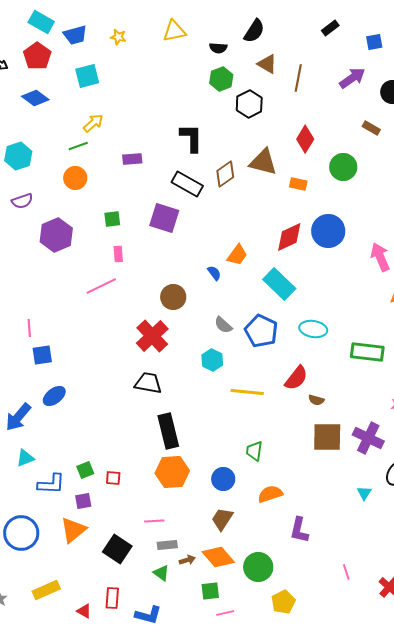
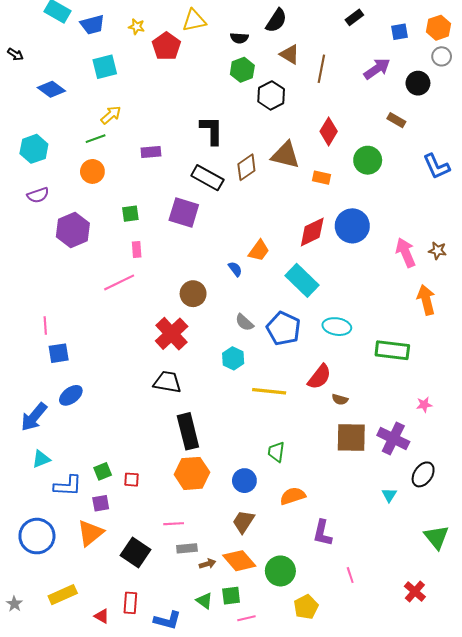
red pentagon: (37, 56) -> (166, 46), moved
pink line: (346, 572) -> (350, 575), moved
green triangle: (161, 573) -> (204, 601), moved

